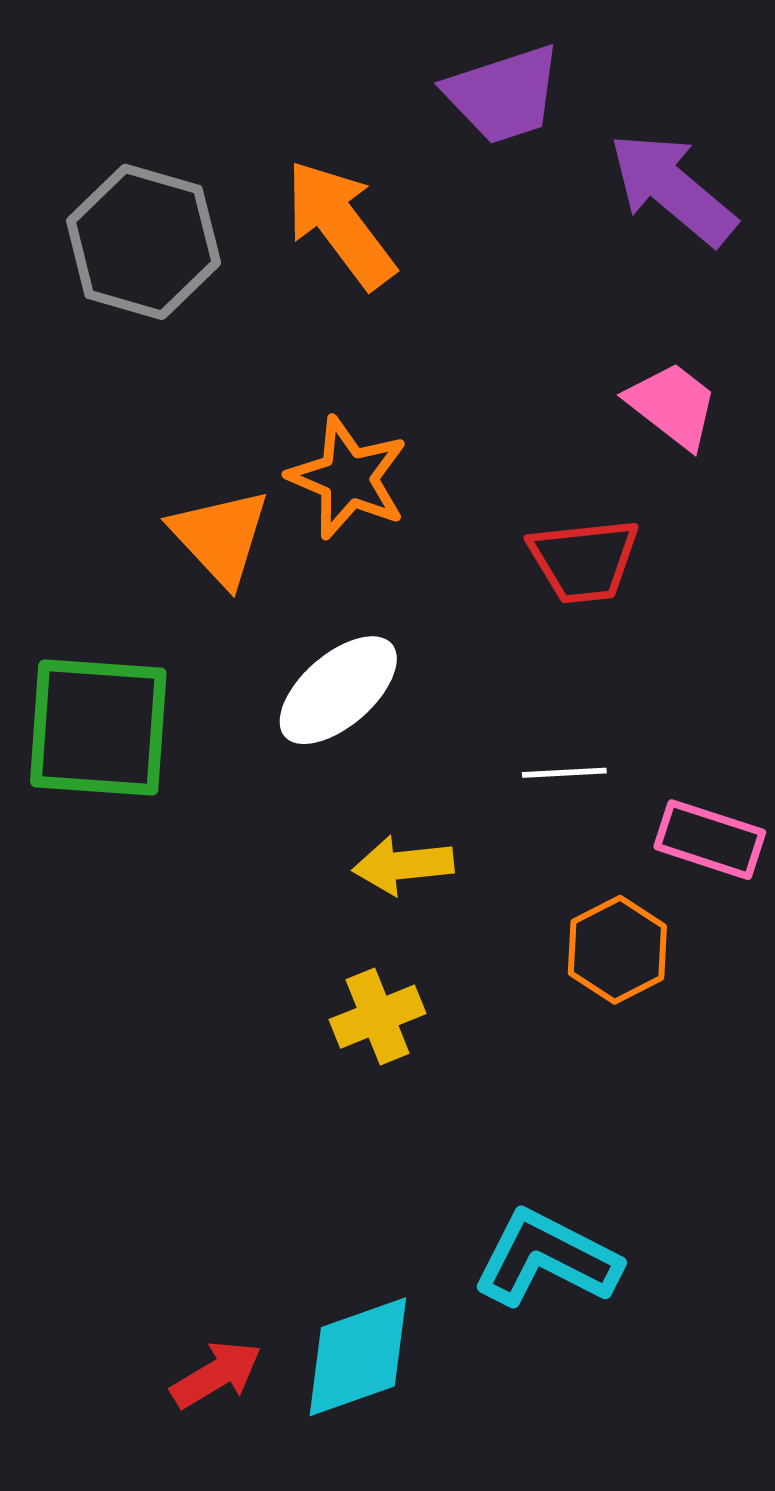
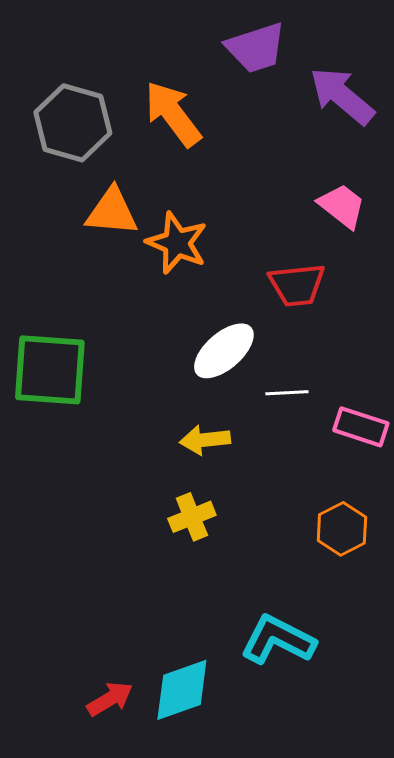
orange triangle: (220, 537) -> (112, 212), moved, turned -42
white ellipse: (338, 690) -> (224, 351), moved
orange hexagon: (617, 950) -> (342, 529), moved

